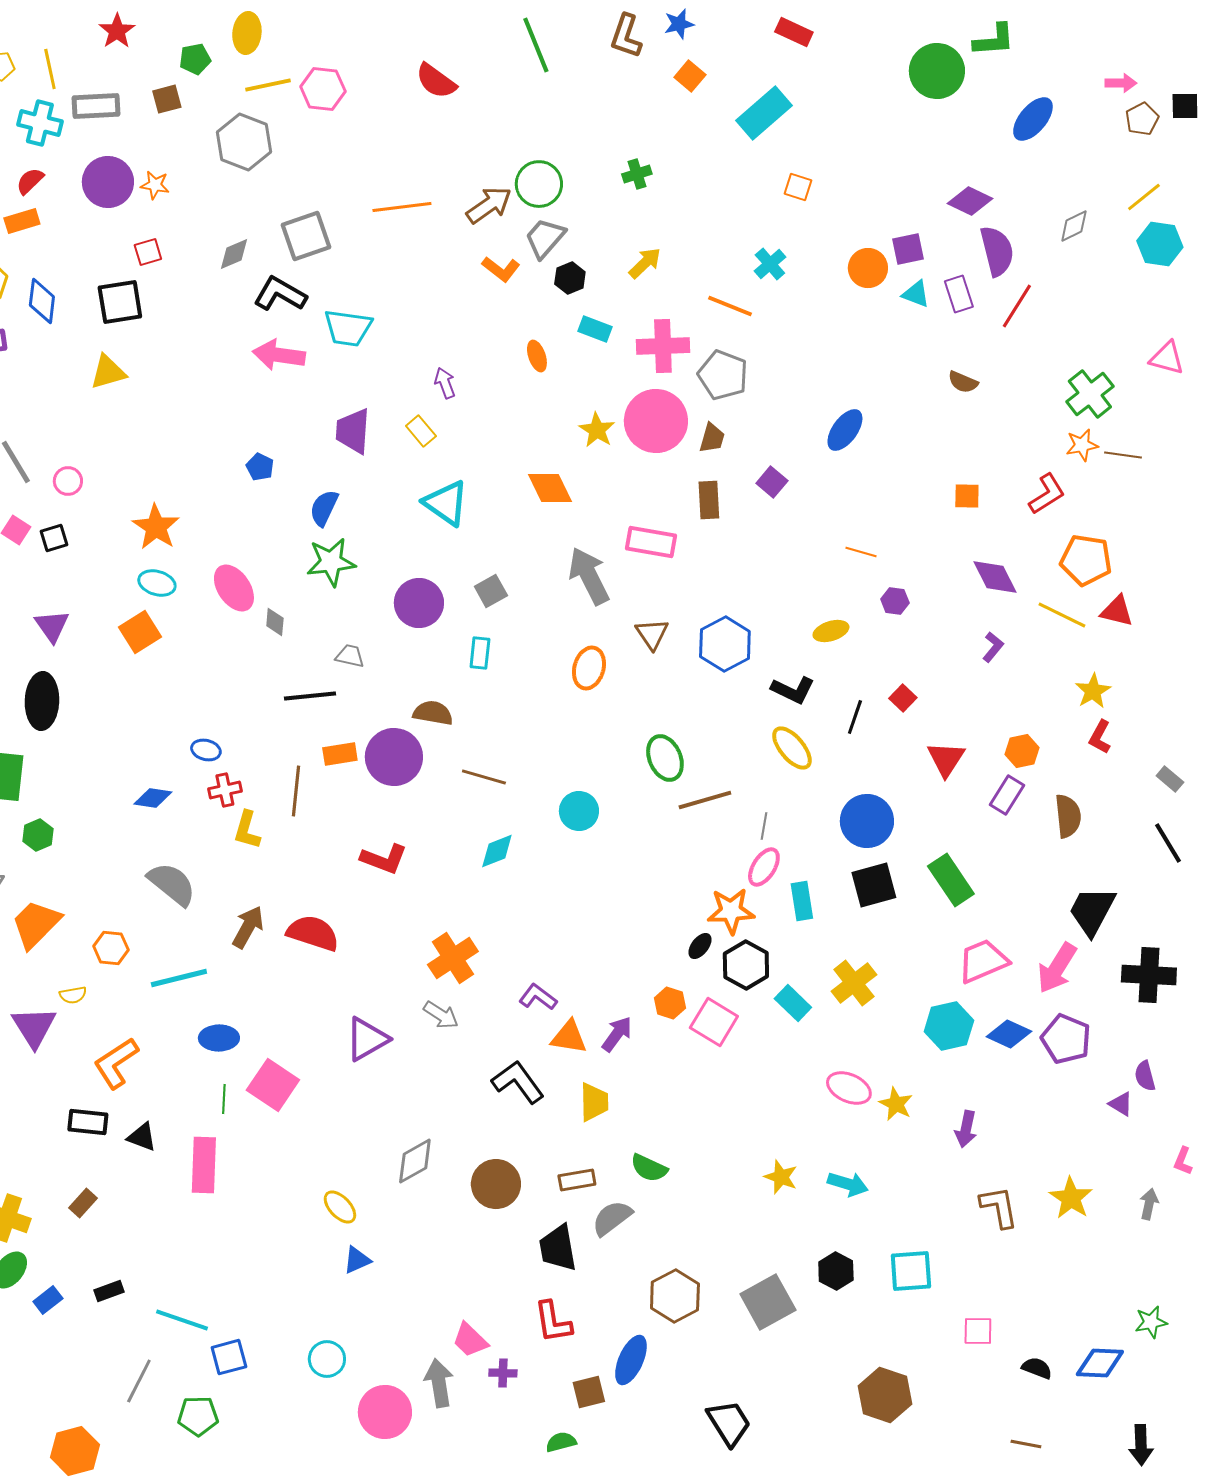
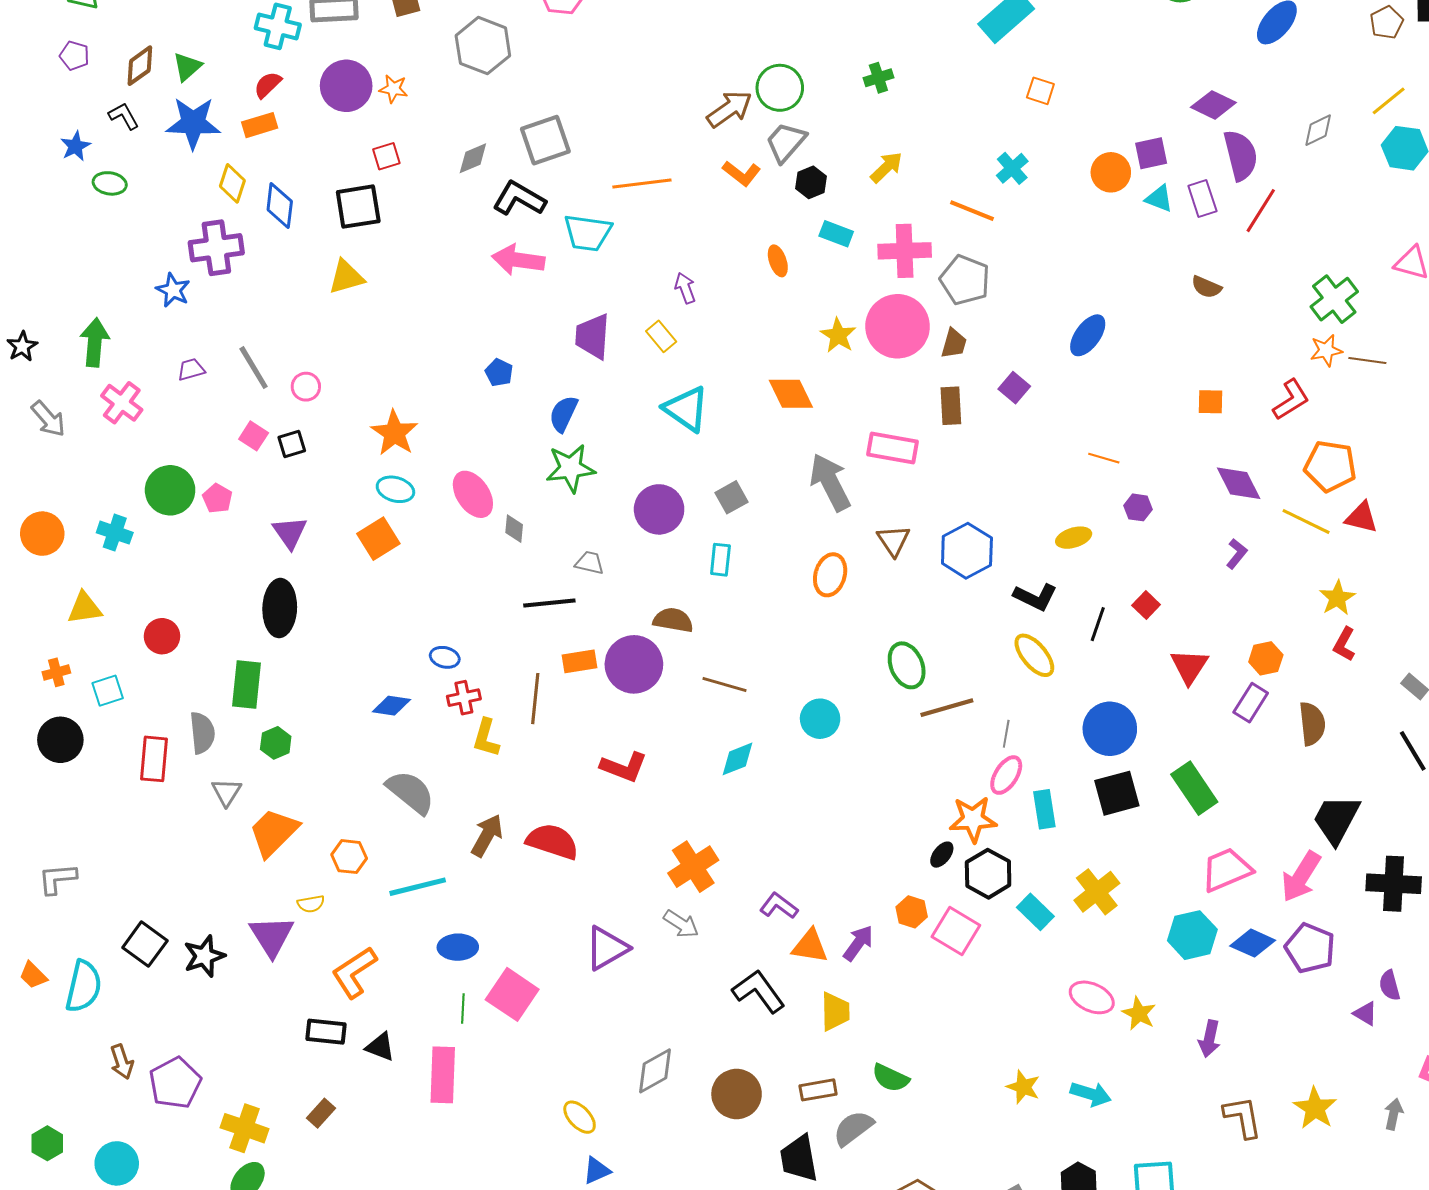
orange line: (402, 207) -> (642, 183), moved

